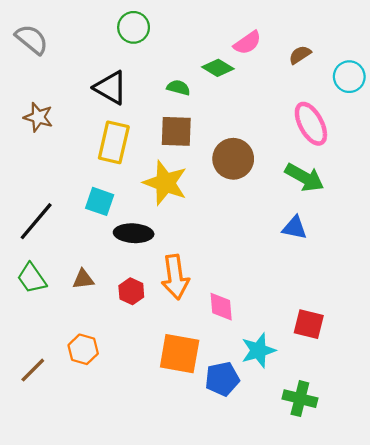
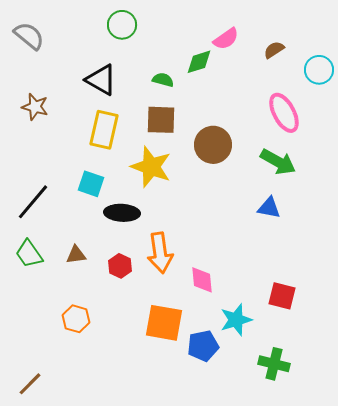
green diamond: (218, 68) -> (199, 62), turned -48
brown line: (33, 370) -> (30, 384), moved

